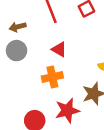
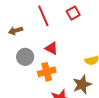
gray circle: (17, 51) -> (25, 57), moved

